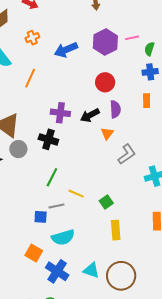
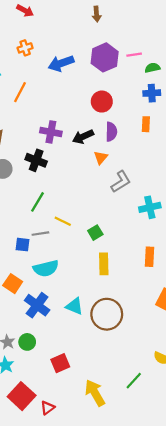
green semicircle: (149, 49) -> (152, 68), turned 56

